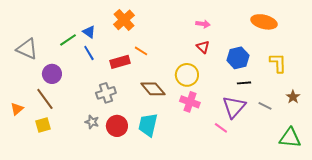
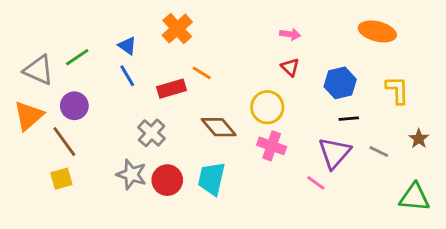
green line: (68, 40) -> (77, 57), moved
gray cross: (106, 93) -> (152, 133), turned -30
orange triangle: (17, 109) -> (29, 116), moved, size x1.6
gray star: (92, 122) -> (131, 174), size x1.5

